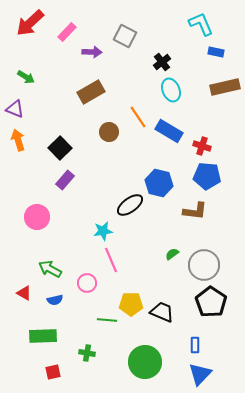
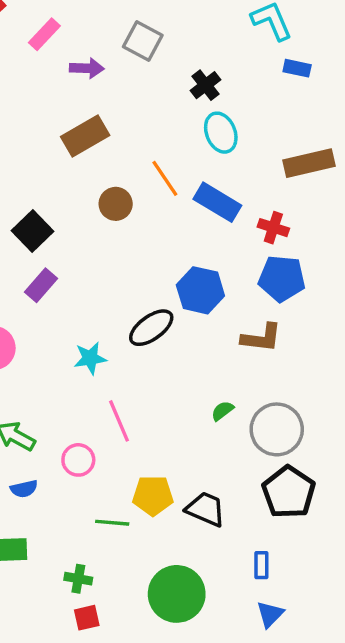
brown rectangle: (225, 87) -> (309, 163), moved
cyan star: (103, 231) -> (90, 358), moved
red square: (53, 372) -> (87, 618), moved
blue triangle: (200, 374) -> (270, 614), size x0.7

